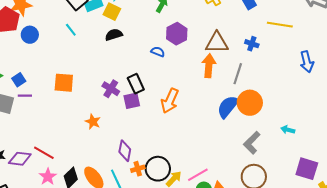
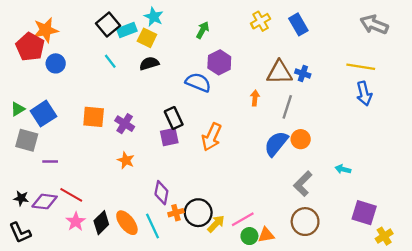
yellow line: (280, 25) -> (361, 67), moved
cyan line: (71, 30) -> (110, 61), moved
brown triangle: (217, 43) -> (279, 72), moved
blue semicircle: (158, 52) -> (198, 82), size x1.6
orange arrow: (209, 66) -> (255, 98), size x0.6
blue square: (19, 80) -> (43, 114), size x1.6
purple cross: (111, 89) -> (125, 124), moved
purple line: (25, 96) -> (50, 161), moved
orange circle: (250, 103) -> (301, 139), size x0.7

